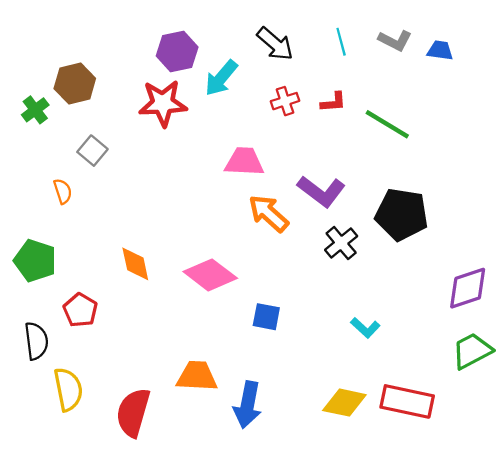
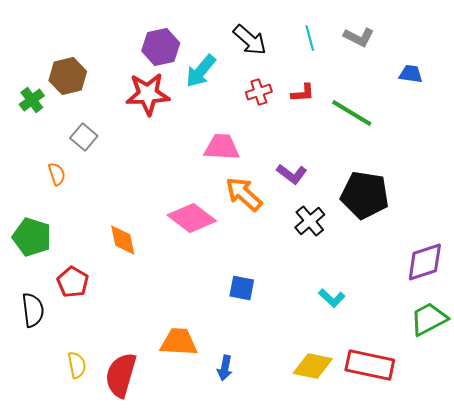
blue trapezoid: (440, 50) -> (411, 74), moved
purple L-shape: (321, 191) -> (292, 174), size x0.7
pink diamond: (210, 275) -> (192, 218), moved
yellow semicircle: (68, 389) -> (77, 365), moved, size x0.7
blue arrow: (248, 405) -> (225, 368), size x0.6

